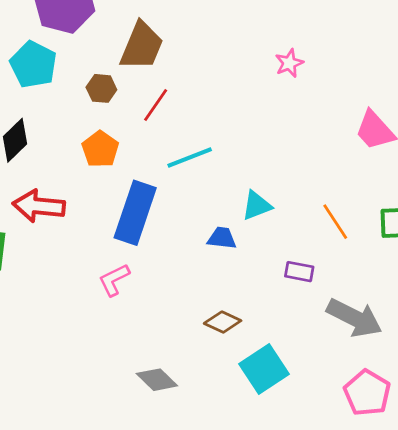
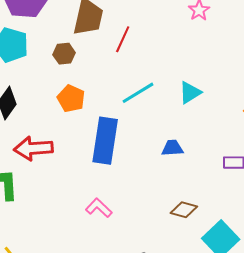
red line: (156, 105) -> (123, 39), moved
cyan triangle: (257, 206) -> (190, 93), moved
pink L-shape: (114, 280) -> (99, 208), moved, turned 80

